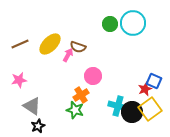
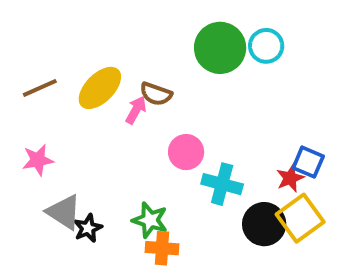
cyan circle: (133, 23) -> (266, 46), size x0.7
green circle: (110, 24) -> (220, 48), size x1.6
orange cross: (81, 95) -> (162, 248), moved, turned 35
cyan cross: (118, 106) -> (222, 184), moved
black star: (38, 126) -> (88, 228), moved

